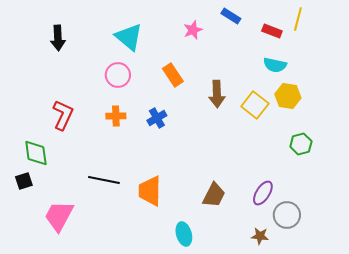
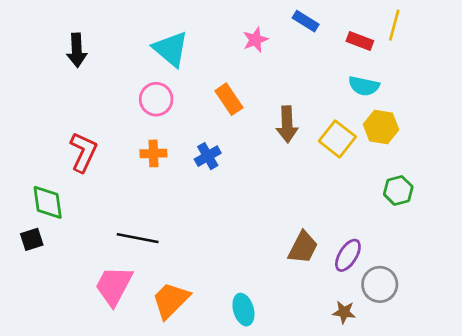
orange trapezoid: (150, 191) -> (171, 300), moved, turned 44
brown trapezoid: (214, 195) -> (303, 247), moved
pink trapezoid: (59, 216) -> (114, 286), moved

